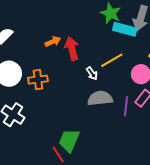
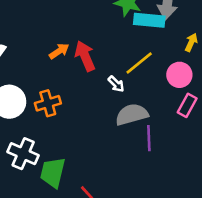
purple line: (126, 106) -> (149, 138), moved
green trapezoid: (69, 140) -> (53, 173), moved

